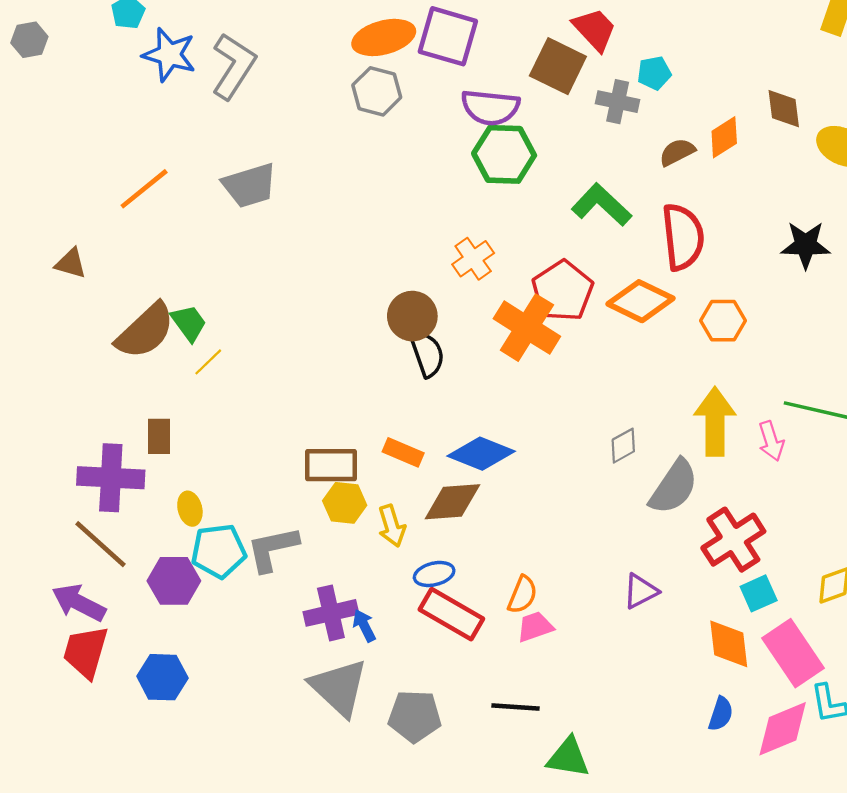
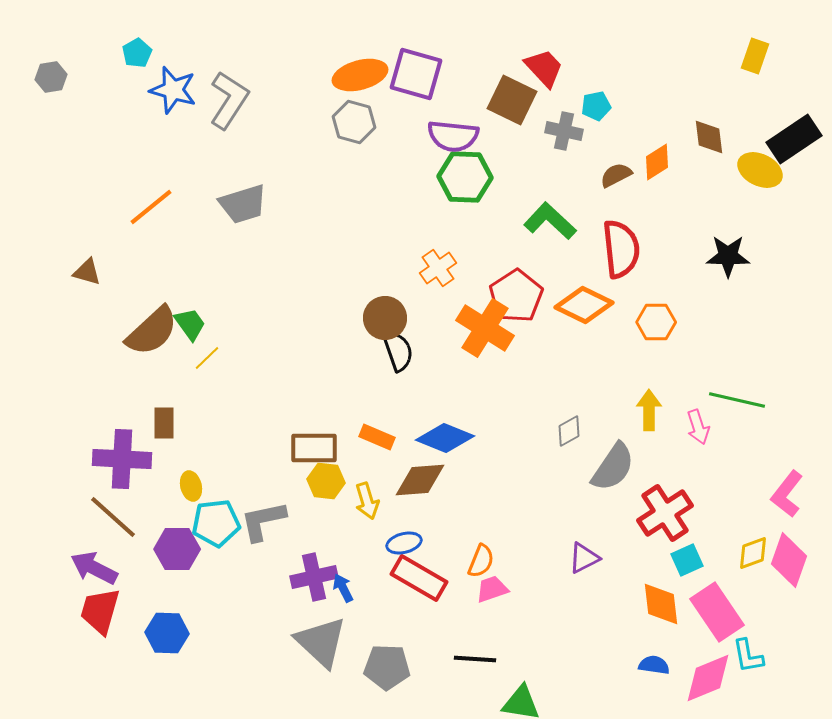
yellow arrow: (715, 422) -> (649, 410), size x0.7
blue semicircle: (721, 714) -> (654, 665), turned -100

